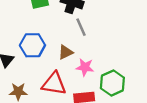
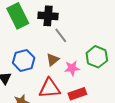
green hexagon: (112, 83) -> (97, 57), moved

